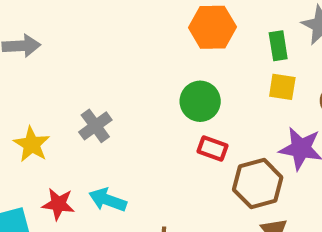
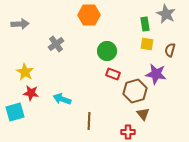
orange hexagon: (212, 27) -> (89, 15), moved
gray cross: (95, 126) -> (56, 44), moved
red star: (58, 204) -> (31, 93), moved

